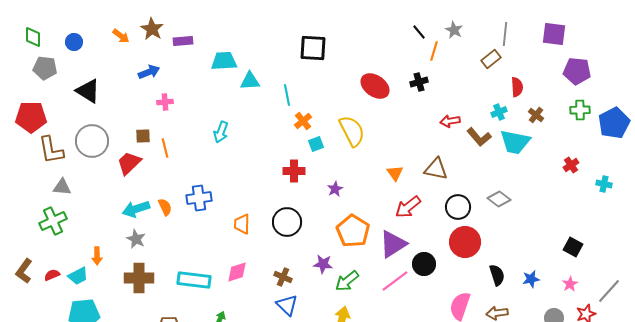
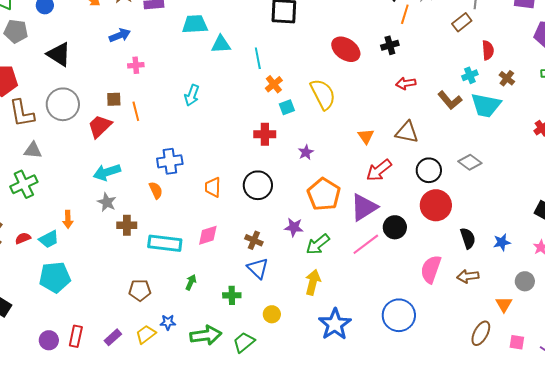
red arrow: (450, 121) -> (406, 83), moved
orange semicircle: (165, 207) -> (156, 190), moved
brown cross: (139, 278) -> (127, 225), moved, size x0.7

